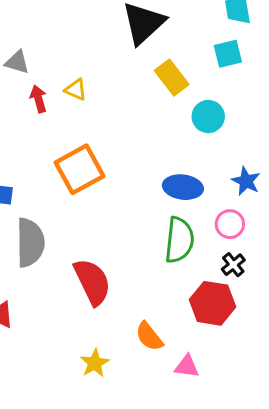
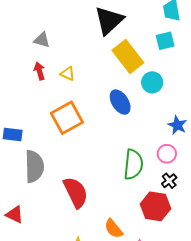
gray triangle: (17, 62) -> (42, 40), moved
yellow rectangle: (172, 78) -> (128, 57), size x1.4
yellow triangle: (76, 90) -> (68, 74), moved
blue ellipse: (183, 187) -> (120, 102), moved, turned 50

